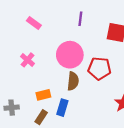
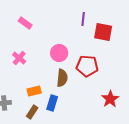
purple line: (80, 19) -> (83, 19), moved
pink circle: (70, 55) -> (59, 53), size x0.7

